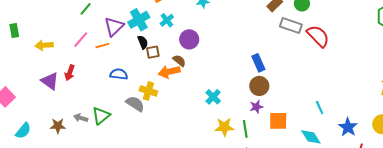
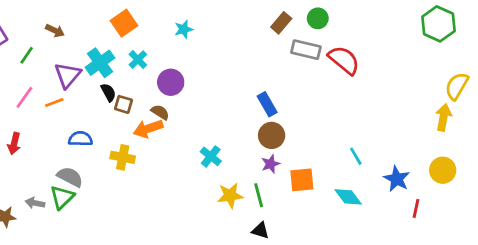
brown square: (153, 52) -> (123, 104), turned 32
gray semicircle: (135, 104) -> (70, 177), moved

